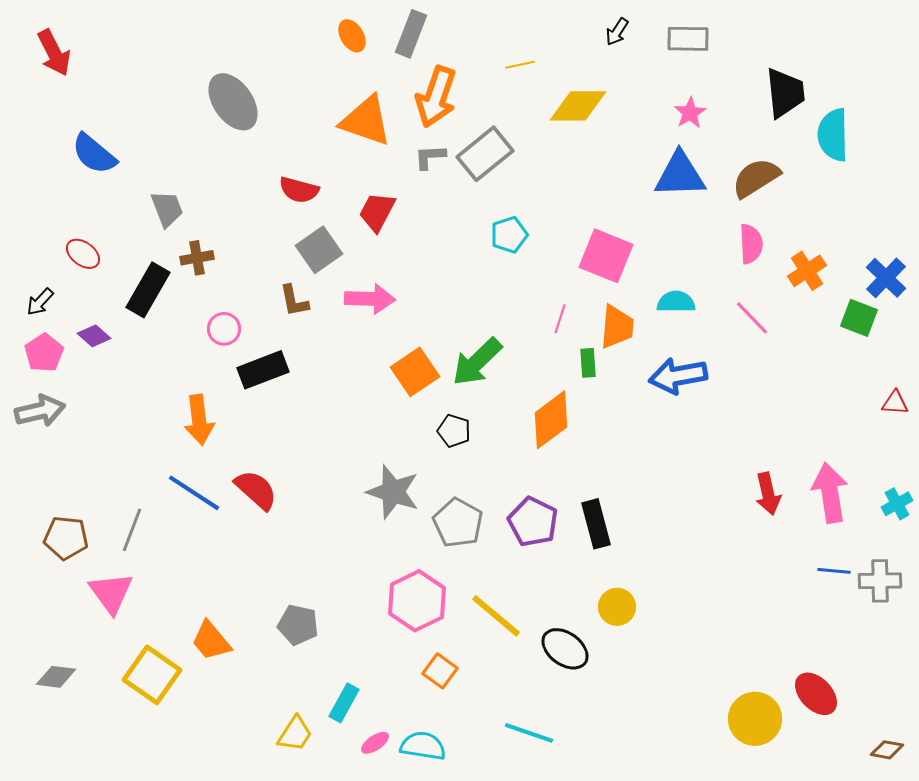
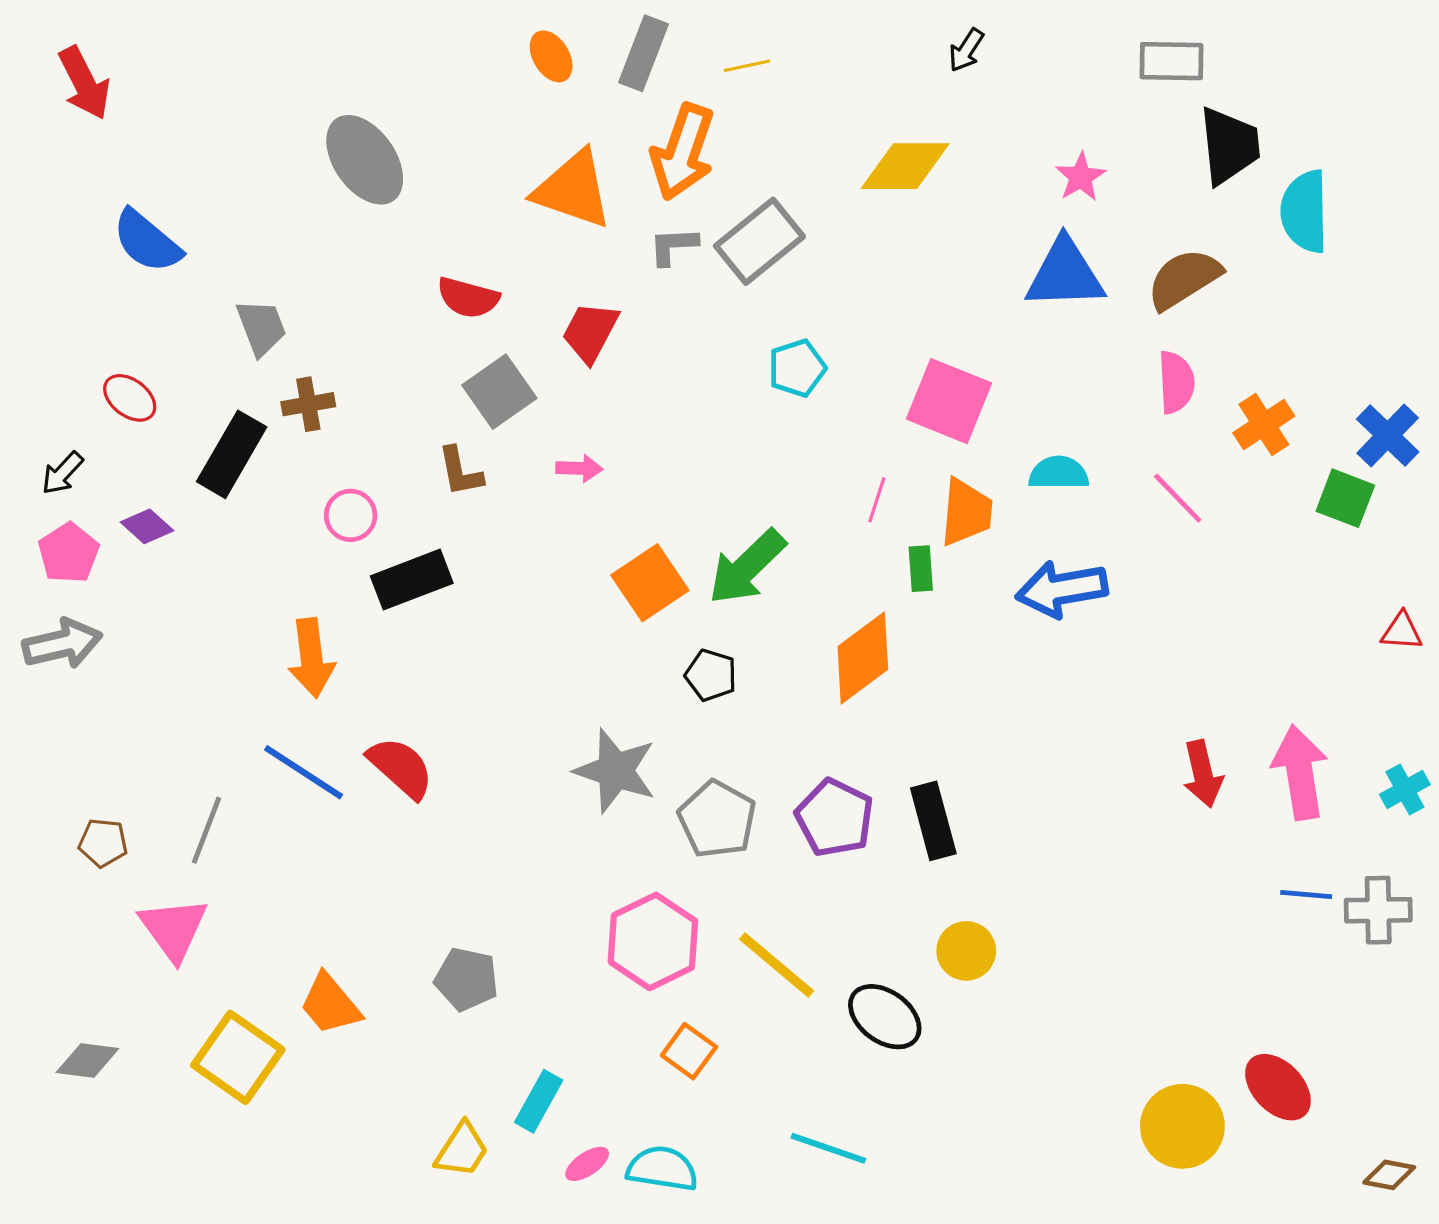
gray rectangle: (688, 39) -> (1171, 61), moved
yellow line: (520, 65) -> (747, 66), moved
pink arrow: (370, 299) -> (579, 468), size x0.6
brown pentagon: (66, 538) -> (103, 843), size x0.7

